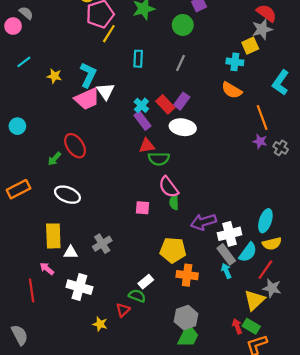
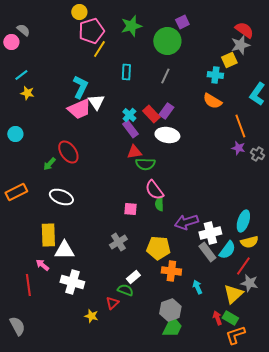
green circle: (183, 25) -> (167, 41), size x1.4
yellow star: (54, 76) -> (27, 93), moved
gray cross: (102, 244) -> (118, 242), moved
white triangle: (71, 252) -> (64, 250), size x1.5
cyan arrow: (226, 271) -> (197, 287), moved

